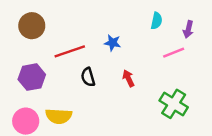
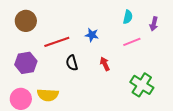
pink line: (174, 53) -> (132, 42), moved

